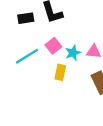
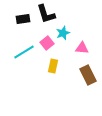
cyan star: (73, 53) -> (63, 33), moved

